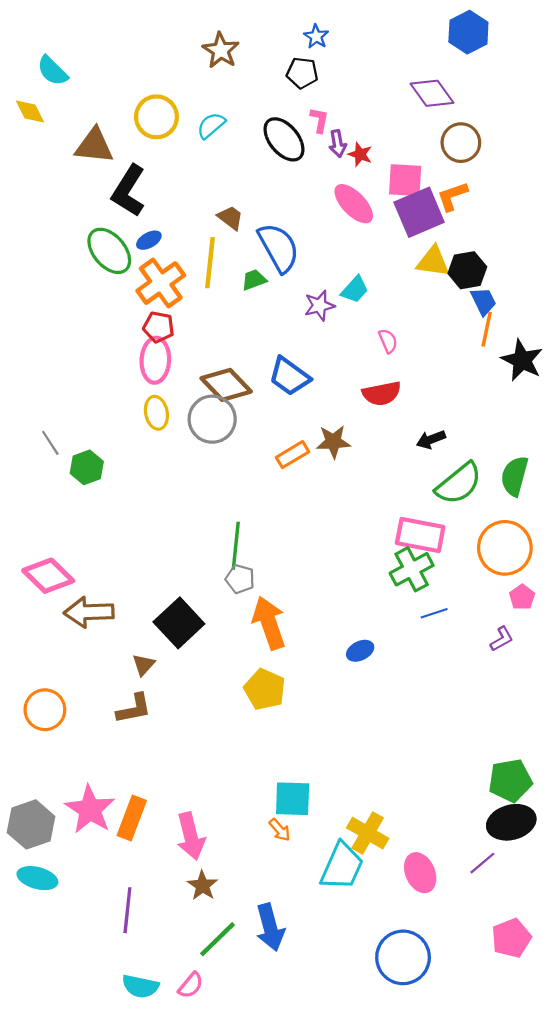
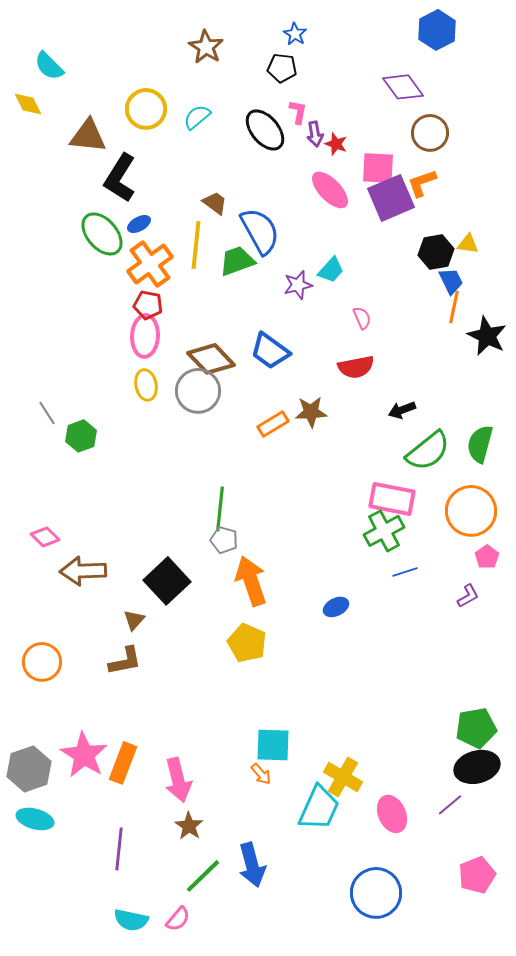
yellow triangle: (433, 262) -> (468, 244), moved, size x0.7
green trapezoid: (254, 280) -> (237, 261), size x1.5
pink diamond: (48, 576) -> (45, 537), size x0.6

